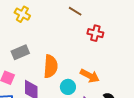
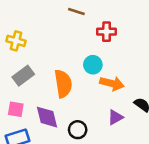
yellow cross: (22, 14) -> (16, 41), moved
cyan circle: (68, 87) -> (93, 65), moved

